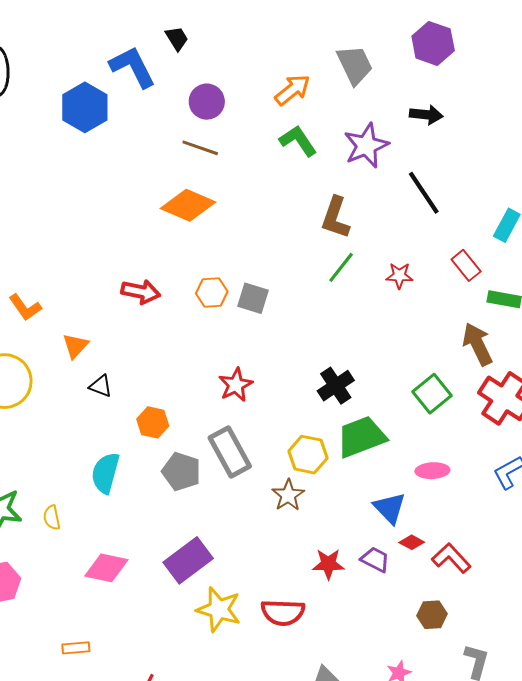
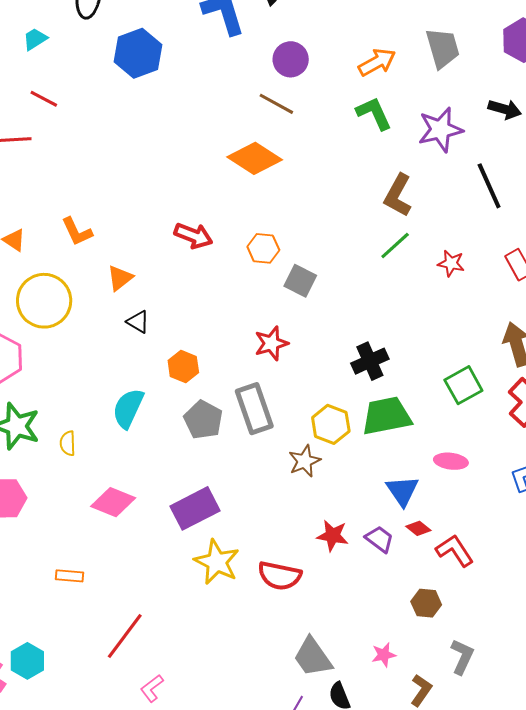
blue hexagon: (85, 107) -> (138, 53), moved
gray square: (253, 298) -> (300, 281), moved

